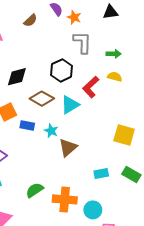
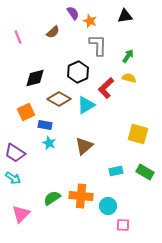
brown semicircle: (30, 20) -> (53, 32), moved
green arrow: (114, 54) -> (128, 56), turned -56
cyan star: (51, 131) -> (49, 143), moved
green semicircle: (35, 190) -> (52, 198), moved

